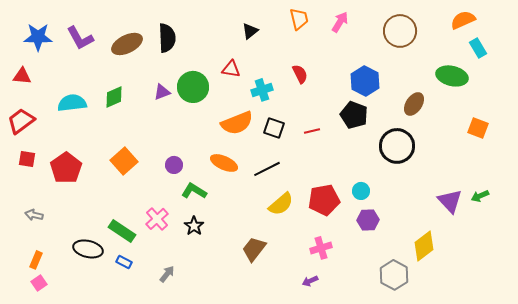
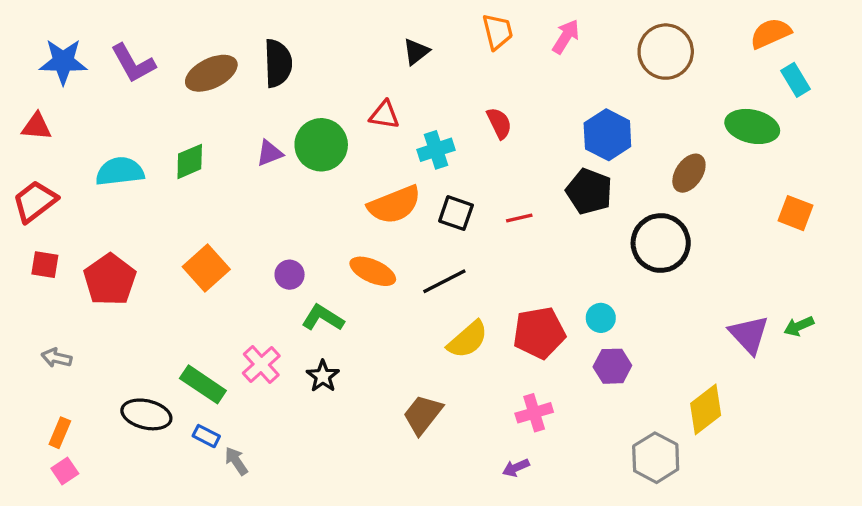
gray arrow: (167, 274) -> (236, 461), moved, turned -72

